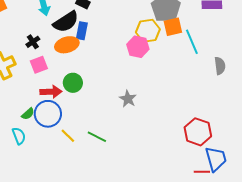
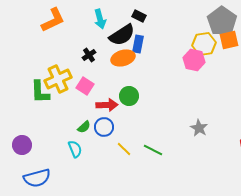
pink square: (39, 65) -> (85, 86), moved, turned -36
gray star: (128, 99) -> (199, 128), moved
blue circle: (48, 114) -> (104, 127), size x0.7

